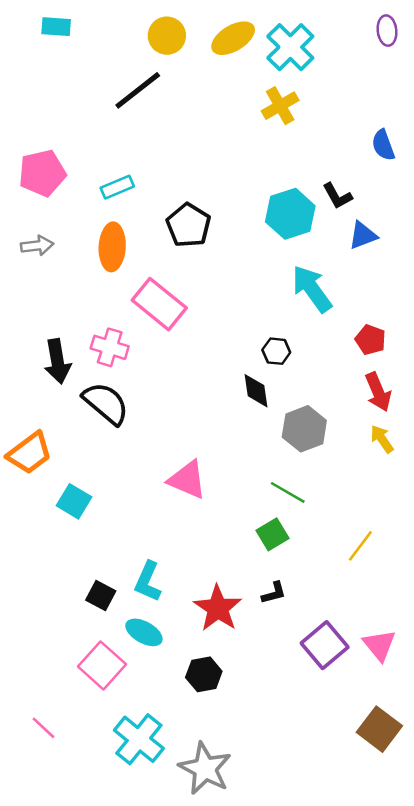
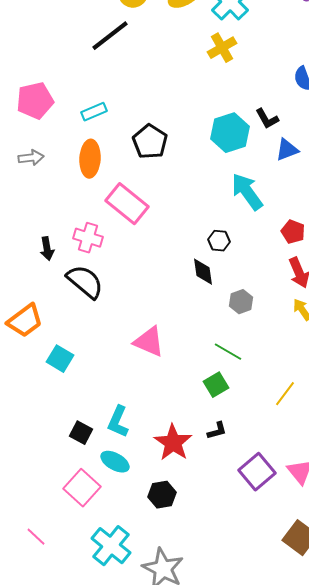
black arrow: (57, 361) -> (47, 249), size x0.7
gray hexagon: (304, 429) -> (241, 302), size x0.7

